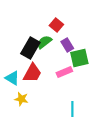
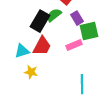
cyan triangle: (12, 78) -> (22, 51), turned -49

